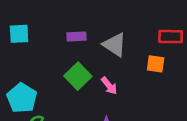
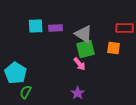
cyan square: (19, 34) -> (36, 26), moved
green square: (78, 76) -> (86, 49), moved, turned 30

